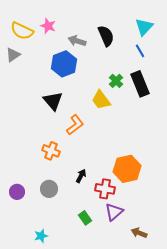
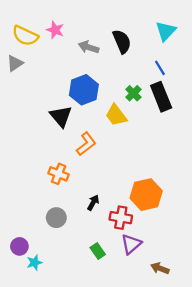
blue line: (140, 51) -> (160, 68), moved
blue hexagon: (64, 64) -> (84, 90), moved
purple circle: (17, 192) -> (19, 246), moved
cyan star: (41, 236) -> (34, 263), moved

